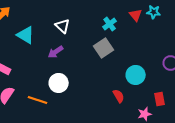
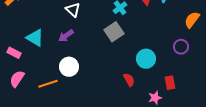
cyan triangle: (26, 35) -> (35, 38), moved
orange line: (38, 100) -> (48, 84), turned -36

